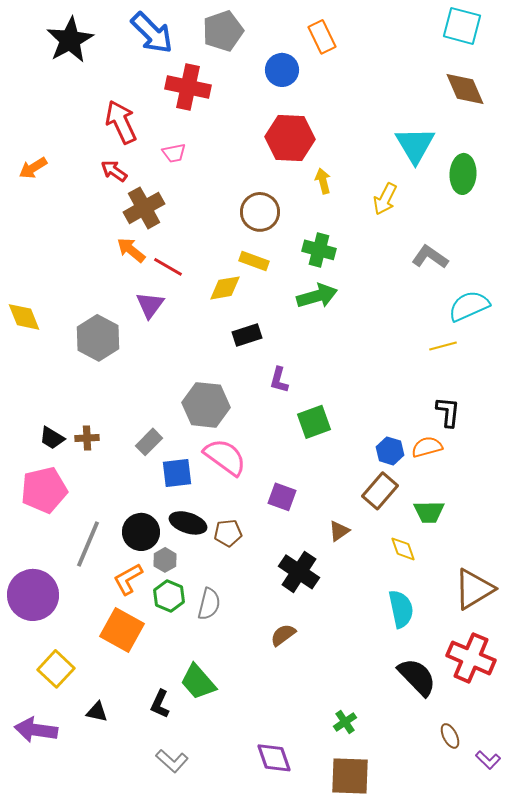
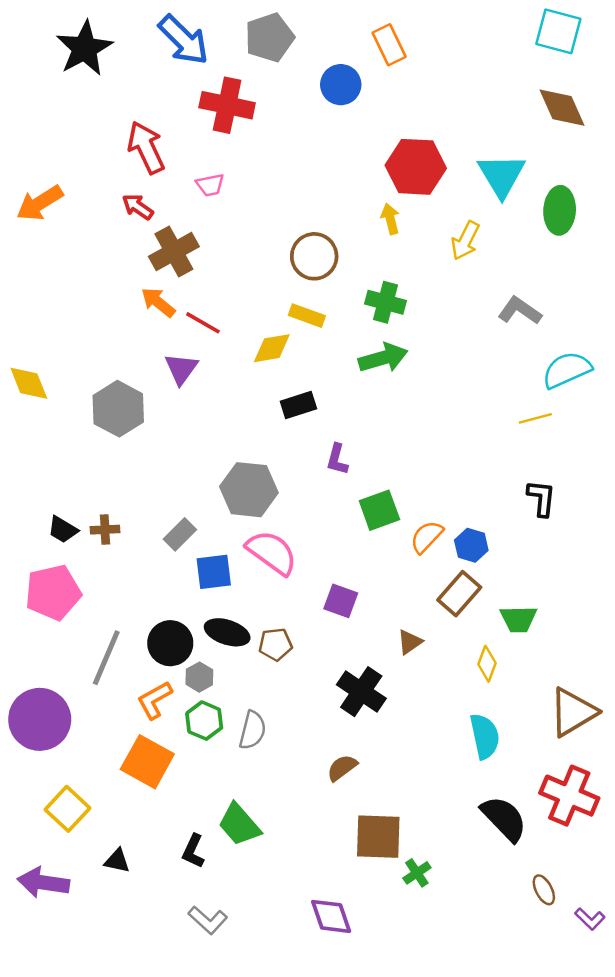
red hexagon: (290, 138) -> (416, 167), moved
orange arrow: (33, 168) -> (40, 203), size x1.4
orange semicircle: (427, 447) -> (427, 537), moved, turned -32
yellow diamond: (403, 549) -> (487, 664), turned 40
brown square: (350, 776) -> (378, 837), moved

